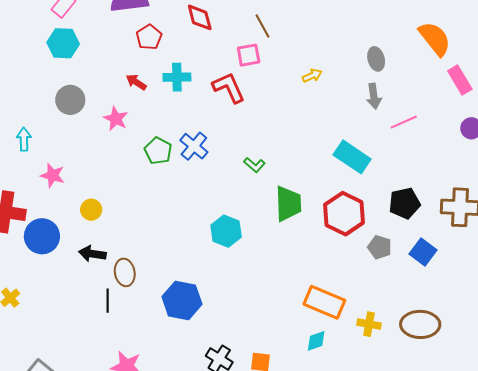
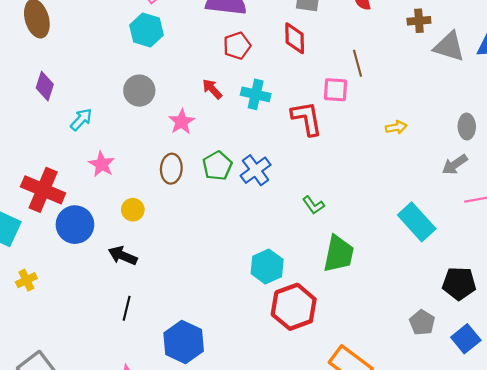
gray arrow: (374, 96) -> (455, 165), turned 50
cyan arrow: (24, 139) -> (81, 120), turned 30
red hexagon: (344, 214) -> (294, 307), moved
brown ellipse: (125, 272) -> (171, 169), moved
blue hexagon: (182, 300) -> (184, 342), moved

